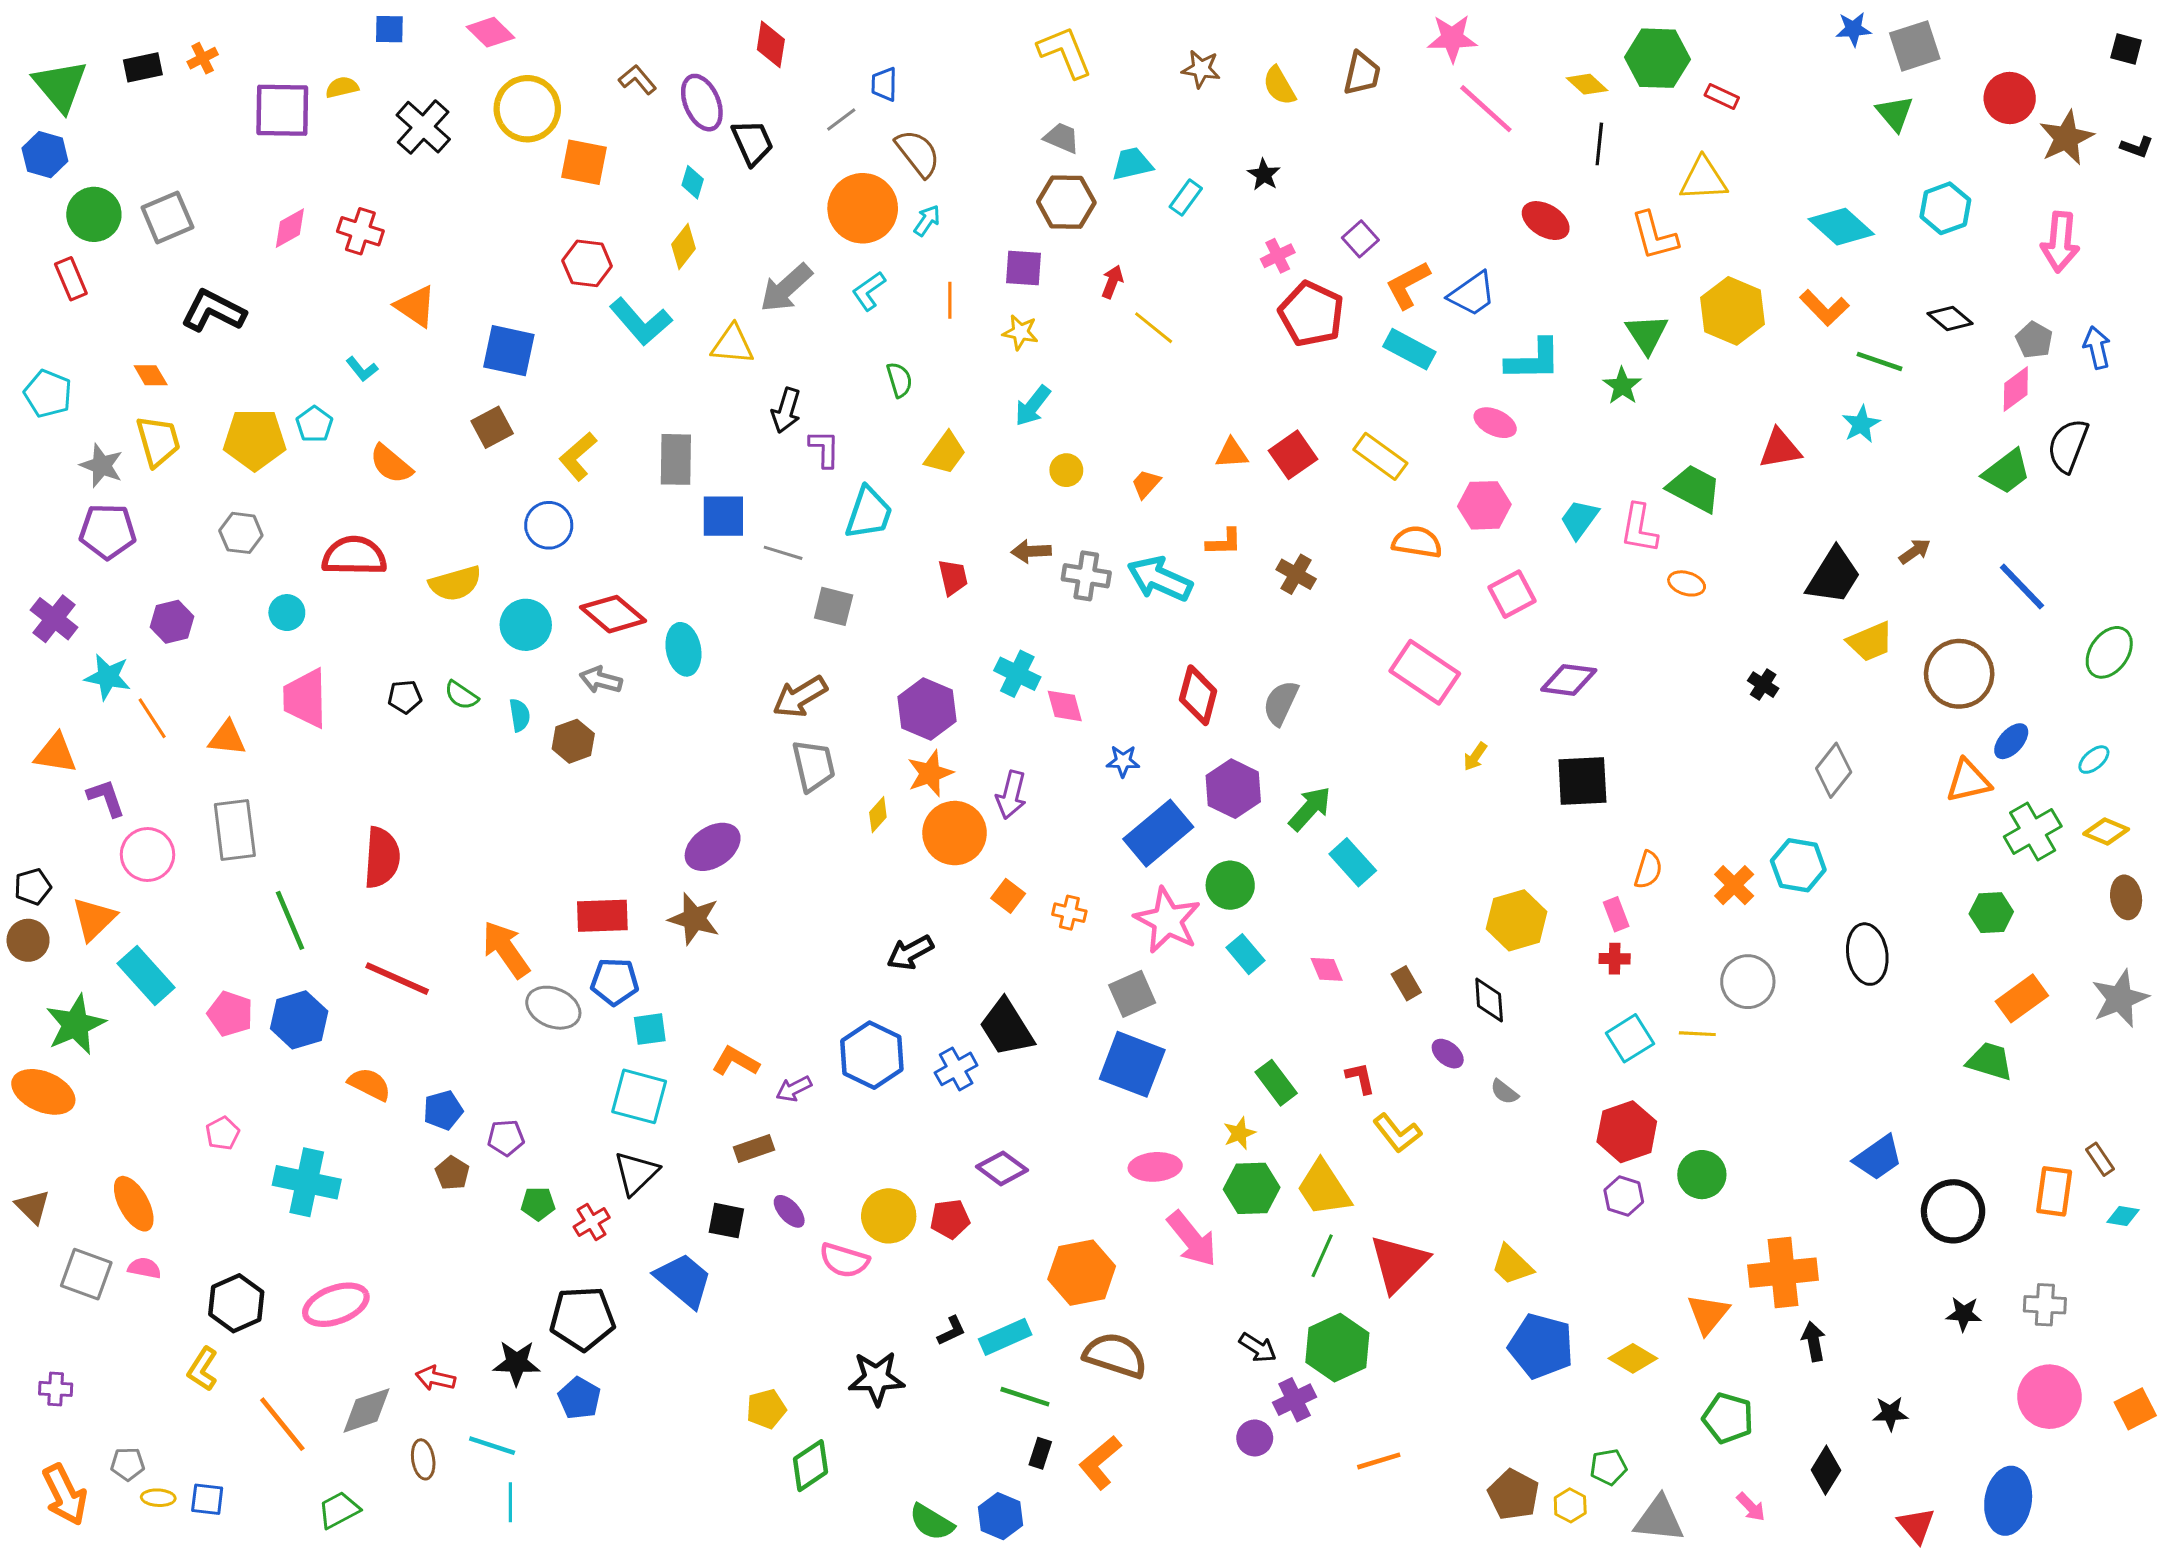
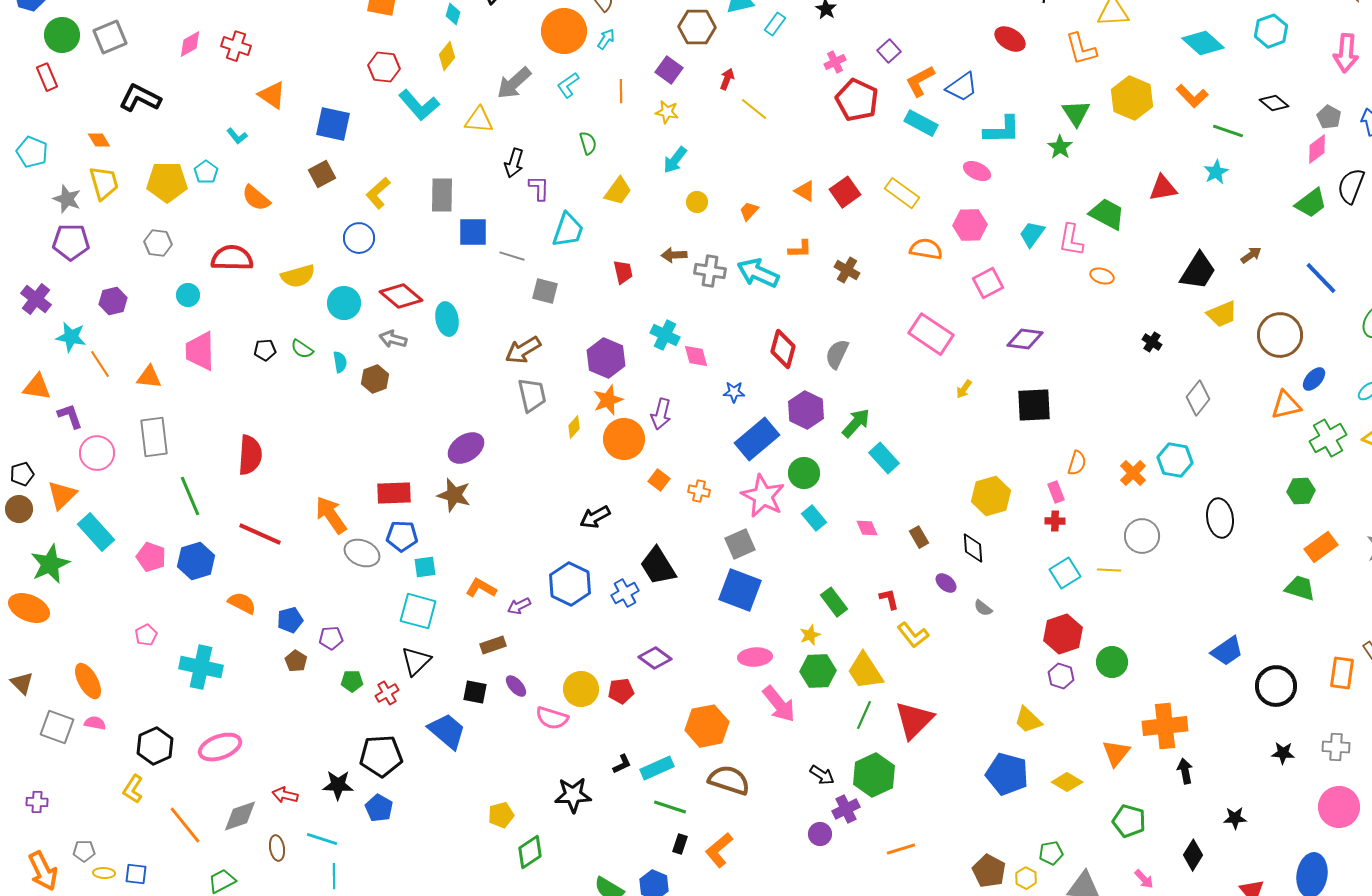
purple square: (1023, 268) -> (669, 70), turned 32
orange triangle: (1232, 453) -> (805, 191), turned 35
yellow trapezoid: (1512, 1265) -> (1028, 720), moved

